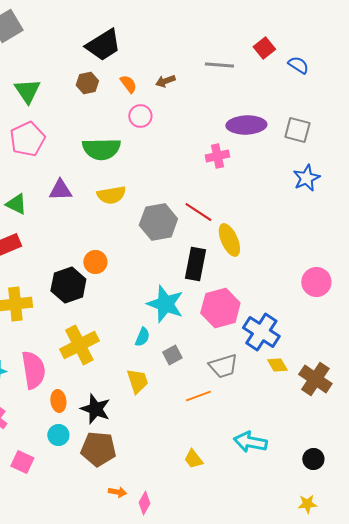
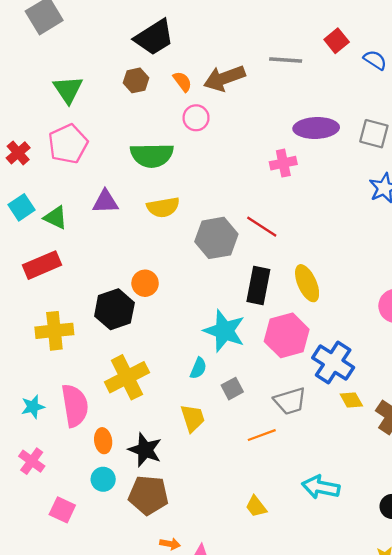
brown arrow: (165, 81) -> (224, 78), size x1.8
yellow ellipse: (229, 240) -> (307, 283), moved

